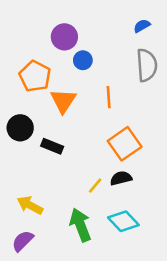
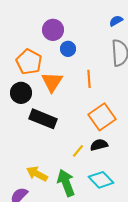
black circle: (20, 128) -> (21, 93), moved
black rectangle: (52, 146) -> (43, 119), size x1.5
yellow arrow: (30, 205) -> (37, 174), moved

